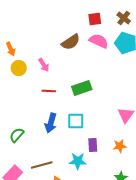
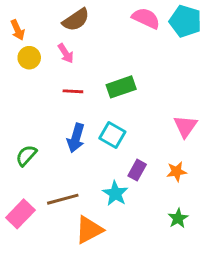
brown semicircle: (71, 42) -> (76, 20), moved
cyan square: (76, 121) -> (112, 135), turned 30
purple rectangle: (93, 145) -> (137, 170), turned 32
cyan star: (78, 161) -> (115, 193), turned 30

